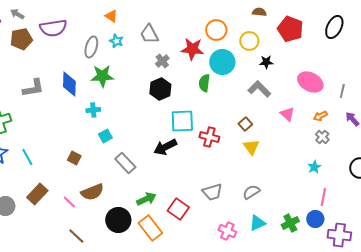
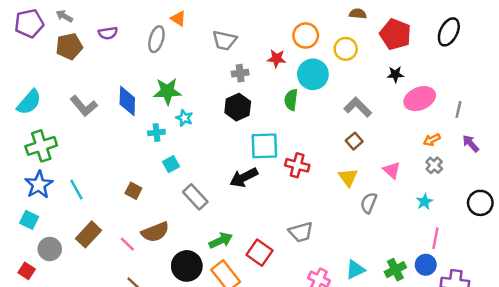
purple semicircle: (53, 28) -> (108, 33), size x0.6
gray trapezoid: (149, 34) -> (224, 40), turned -50
cyan star: (116, 41) -> (184, 118), moved
gray ellipse: (91, 47) -> (156, 39), moved
red star: (192, 49) -> (277, 59), size x0.7
gray cross: (162, 61) -> (240, 73), turned 32
black star: (266, 62) -> (395, 74), moved
pink ellipse: (310, 82) -> (420, 99), turned -50
gray L-shape: (33, 88) -> (84, 106), turned 60
pink triangle: (287, 114) -> (392, 170), moved
brown square: (245, 124) -> (354, 141), moved
gray semicircle: (251, 192) -> (369, 203), moved, turned -36

